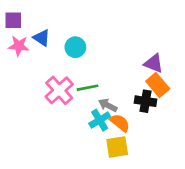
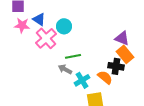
pink cross: (59, 90) -> (46, 38), moved
gray arrow: (108, 105) -> (65, 69), moved
orange semicircle: (120, 123) -> (105, 77), moved

